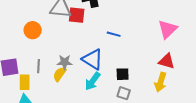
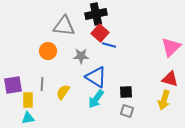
red square: (77, 15) -> (100, 33), moved, turned 36
orange circle: (33, 30) -> (48, 51), moved
blue line: (114, 34) -> (109, 45), moved
gray star: (65, 62) -> (81, 56), moved

